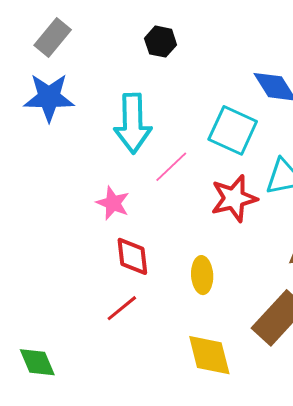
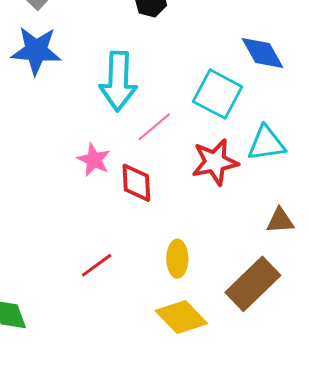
red diamond: (132, 256) -> (136, 183), moved
yellow ellipse: (202, 275) -> (177, 259), moved
yellow diamond: (209, 355) -> (181, 317), turned -33

